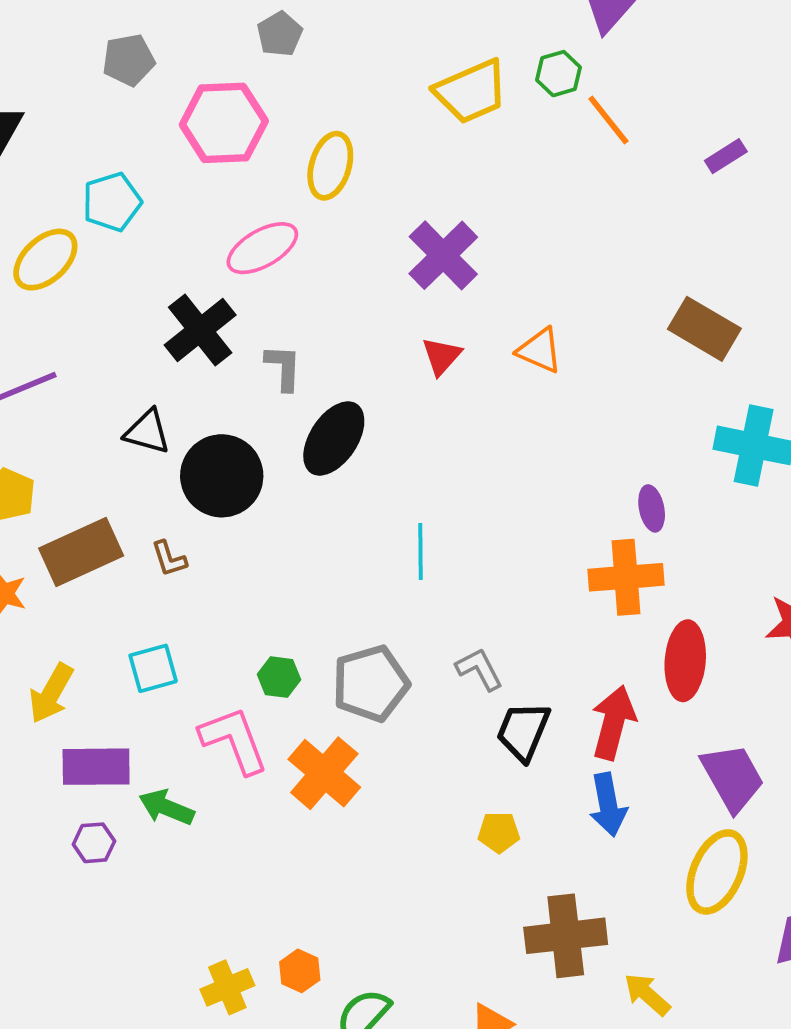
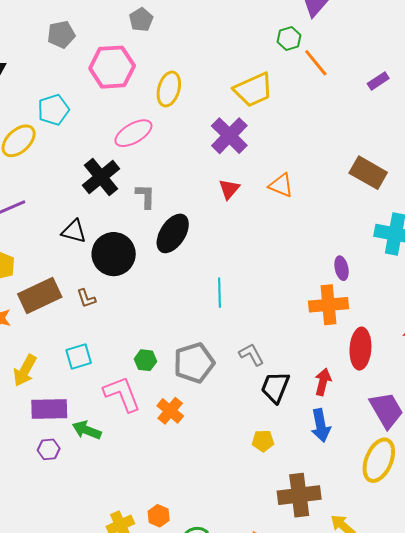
yellow trapezoid: (471, 91) -> (253, 90), moved
red arrow: (613, 723) -> (323, 382), size x0.7
orange cross: (324, 773) -> (170, 411), size x0.7

